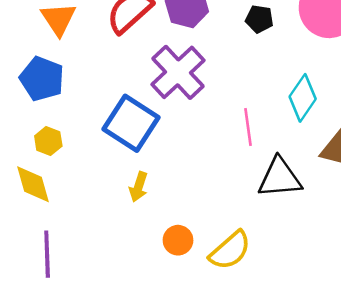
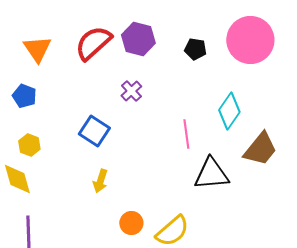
purple cross: (178, 72) -> (131, 91), size x0.5
blue pentagon: (42, 79) -> (24, 96), size x0.7
blue square: (131, 123) -> (94, 131), size x0.7

